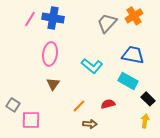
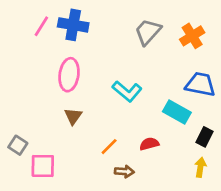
orange cross: (134, 16) -> (192, 36), moved
blue trapezoid: (133, 55) -> (200, 84), moved
black rectangle: (148, 99) -> (205, 137), turned 72

